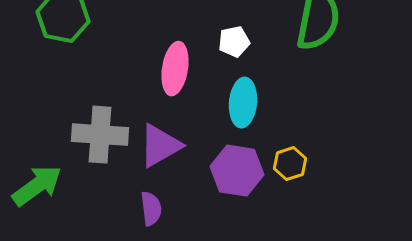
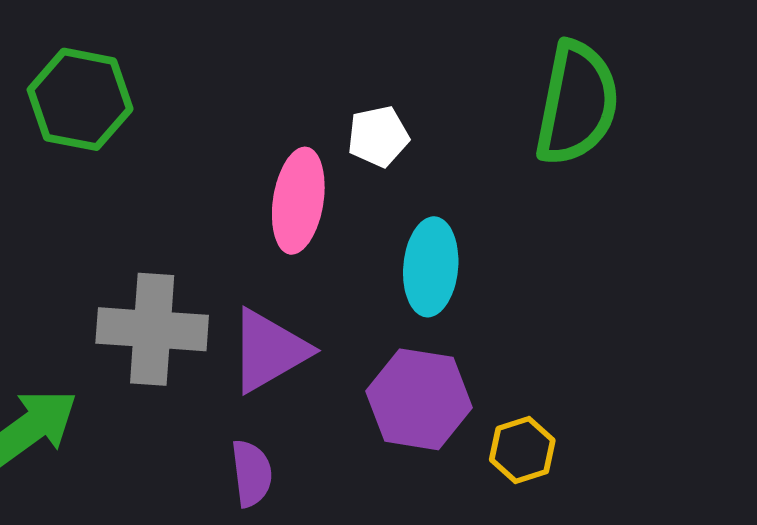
white pentagon: (234, 42) -> (378, 136), moved
yellow hexagon: (290, 164) -> (522, 450), moved

